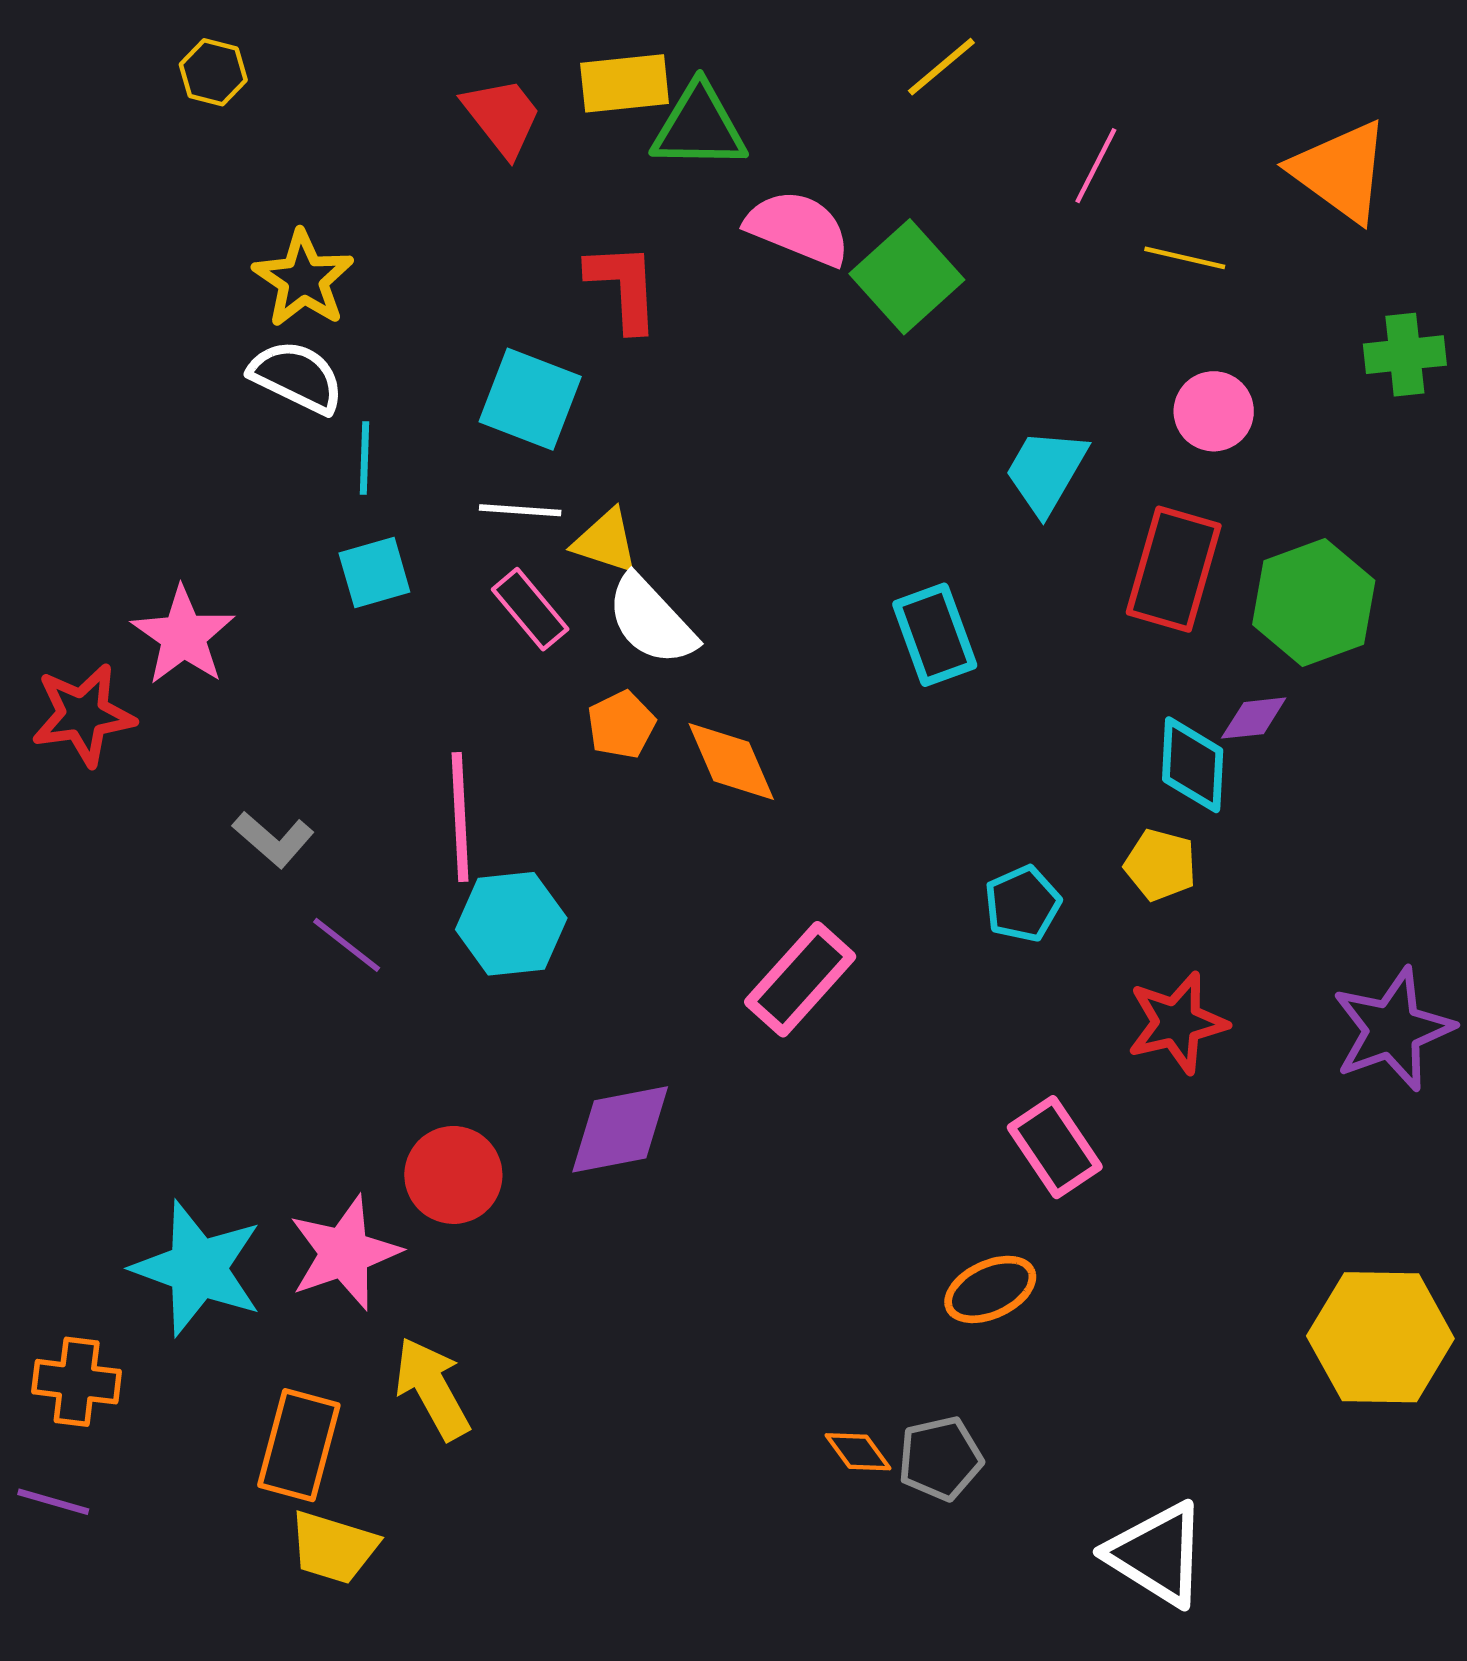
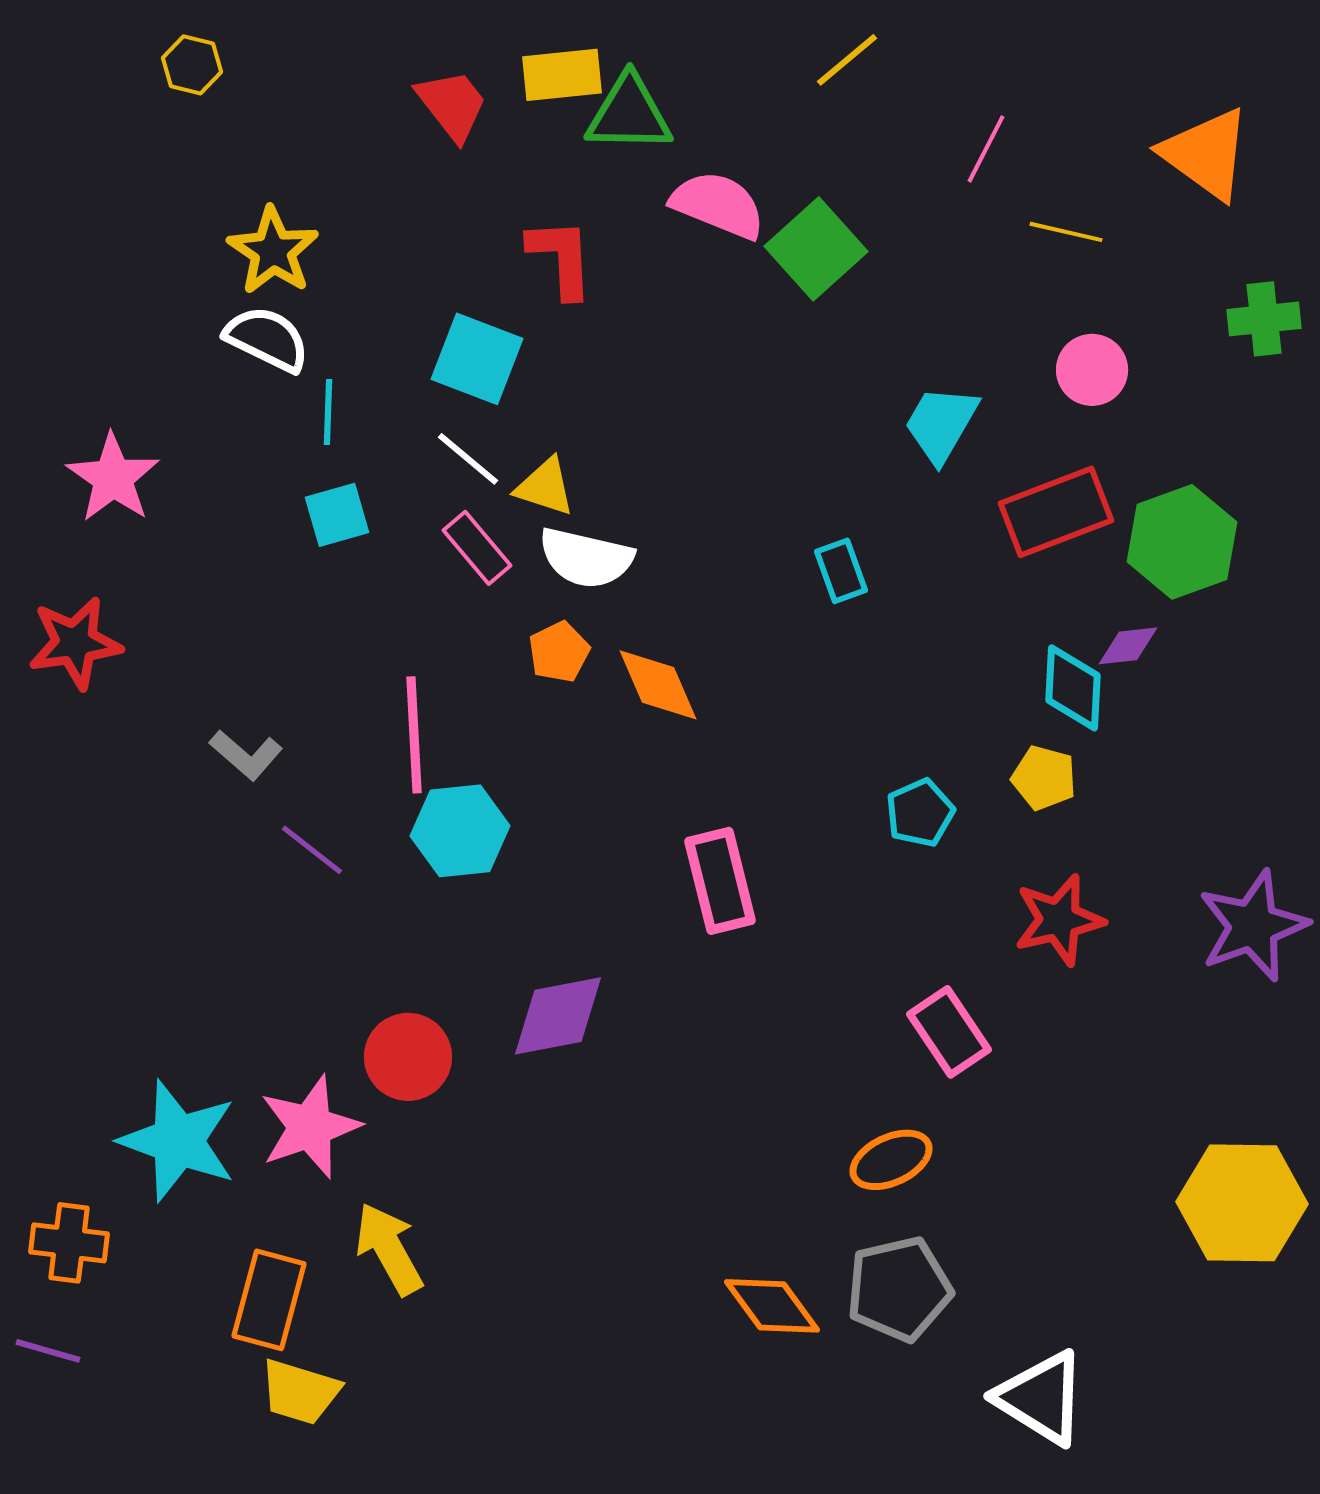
white line: (520, 510) -> (468, 459), turned 36
red rectangle: (1174, 569) -> (1056, 512), turned 53
white semicircle: (651, 620) -> (586, 558), turned -34
cyan rectangle: (935, 635) -> (841, 571), size x0.7
pink star: (183, 636) -> (113, 478), moved
pink rectangle: (800, 979) -> (720, 881), turned -56
orange diamond: (858, 1452) -> (772, 1306), size x1.6
gray pentagon: (940, 1458) -> (899, 1289), moved, size x1.4

